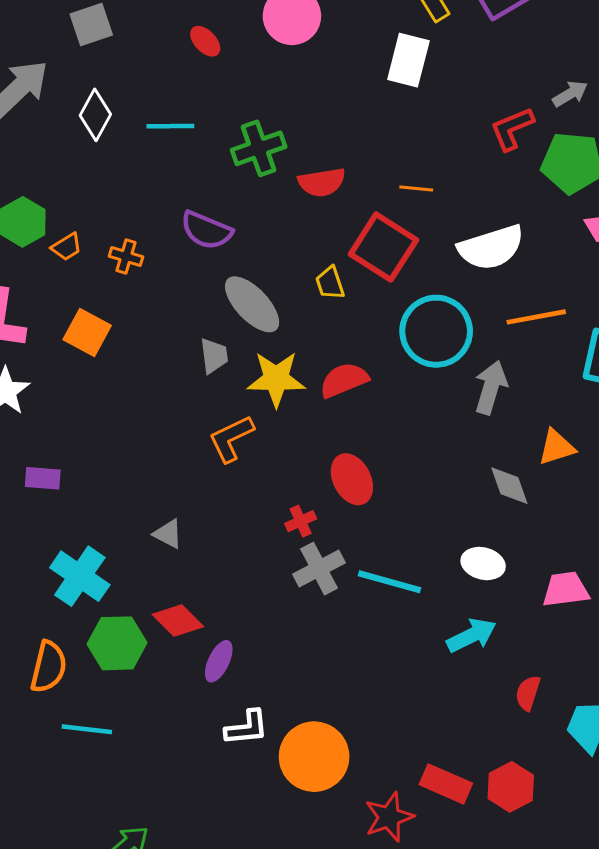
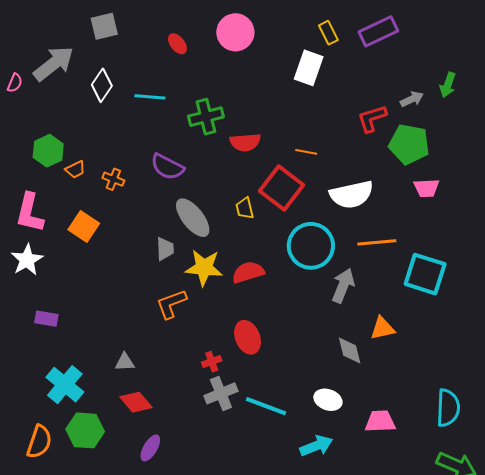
gray triangle: (168, 534) -> (125, 362), turned -35
red diamond: (178, 621) -> (136, 402), moved

